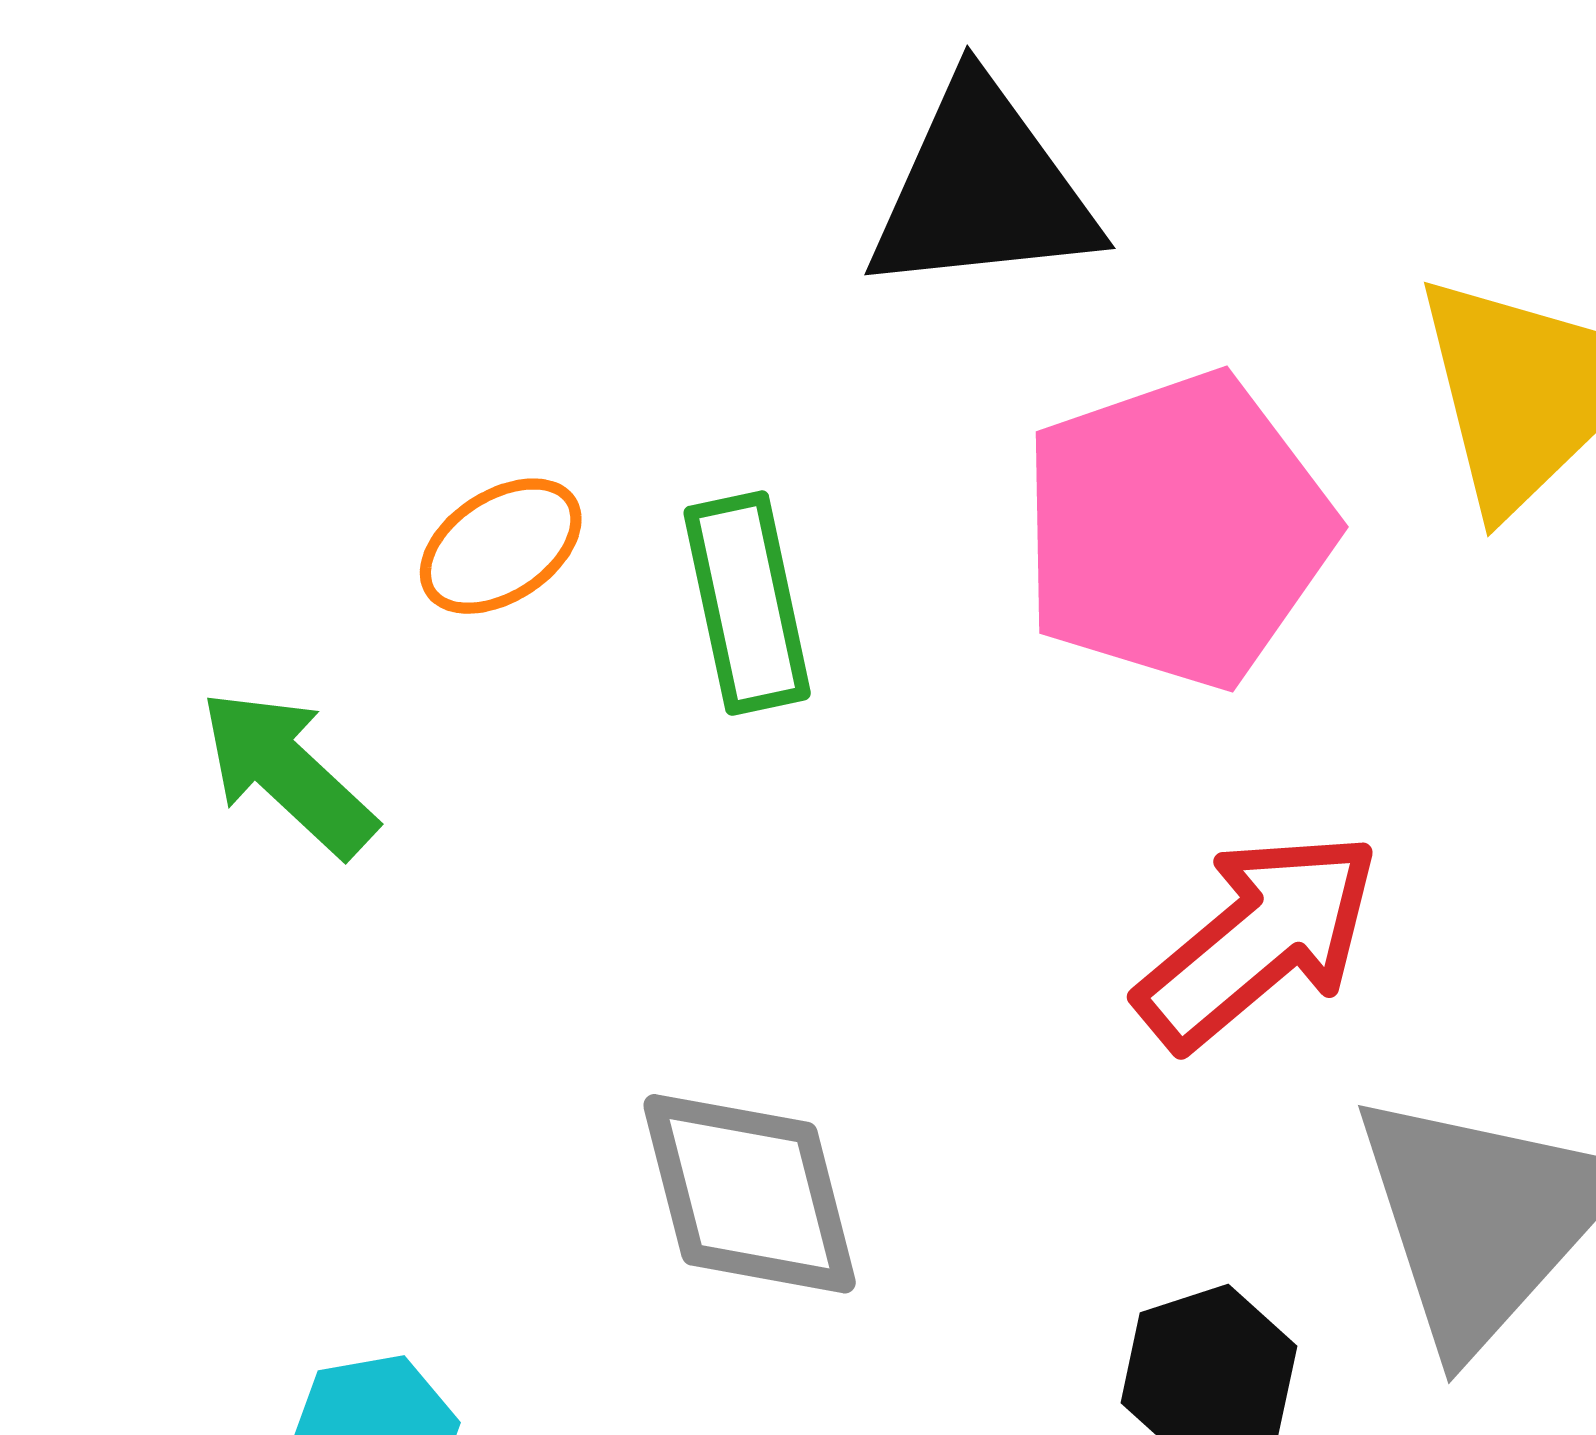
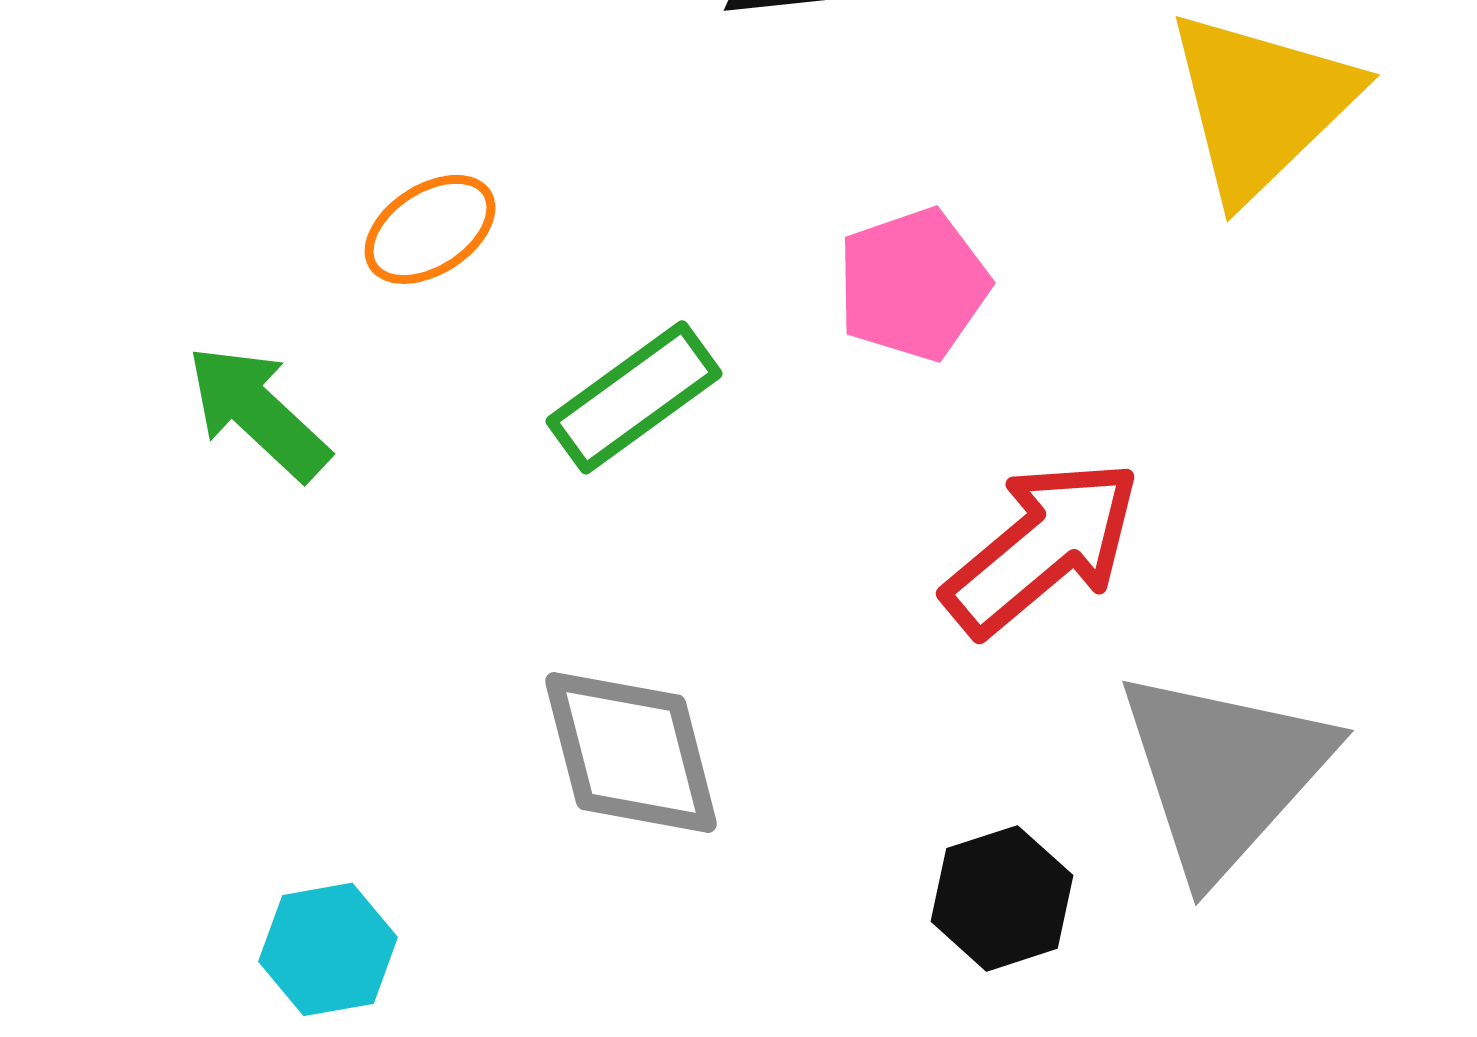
pink pentagon: (1177, 530) -> (913, 284), moved, size x0.6
green rectangle: (747, 603) -> (634, 397), moved, turned 66

